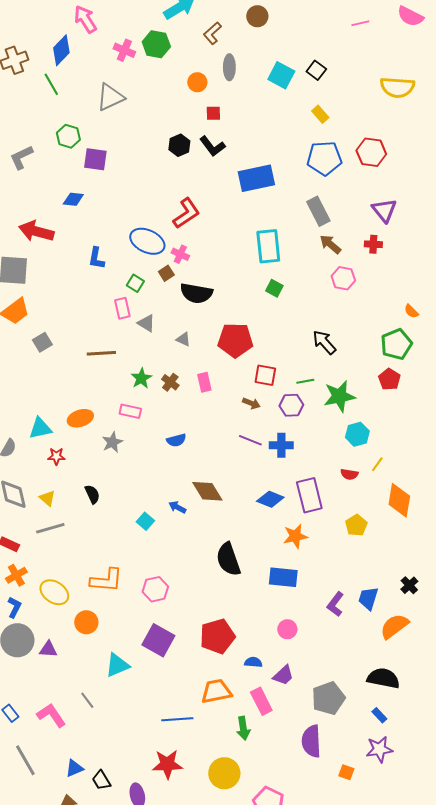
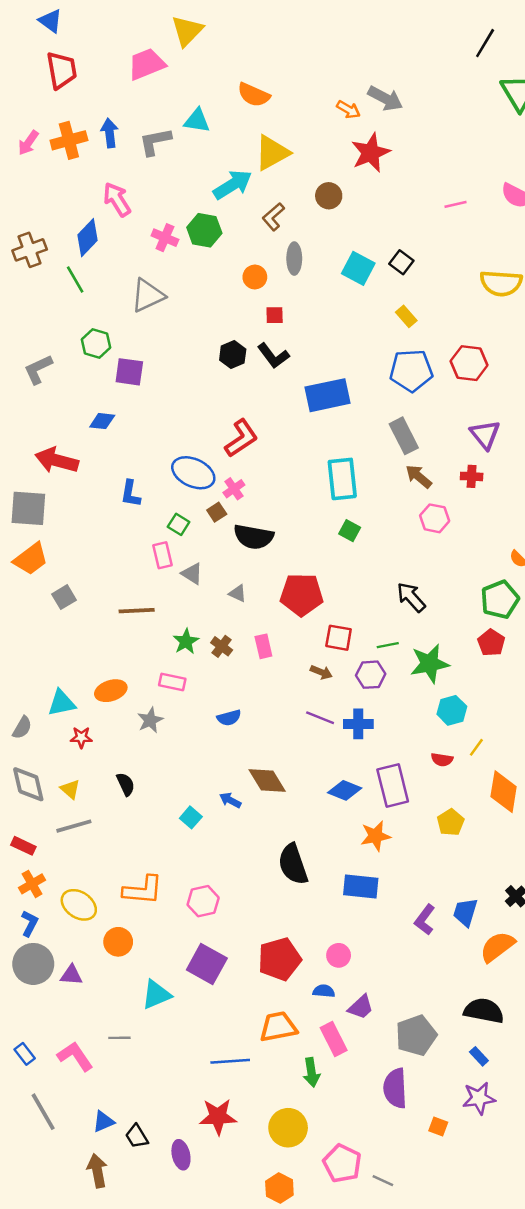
pink cross: (180, 254) -> (234, 489), turned 30
pink circle: (287, 629) -> (339, 955), moved
gray line: (87, 700) -> (119, 1038), turned -54

